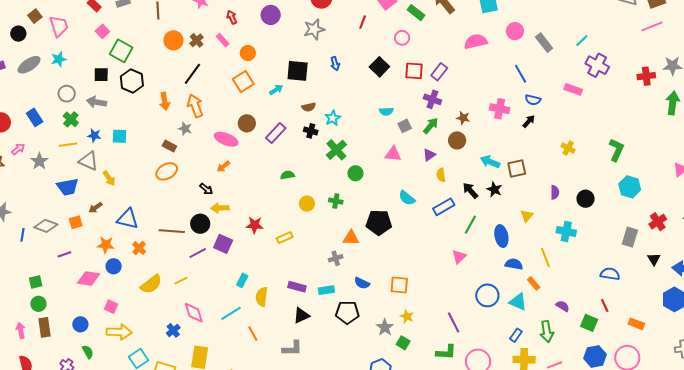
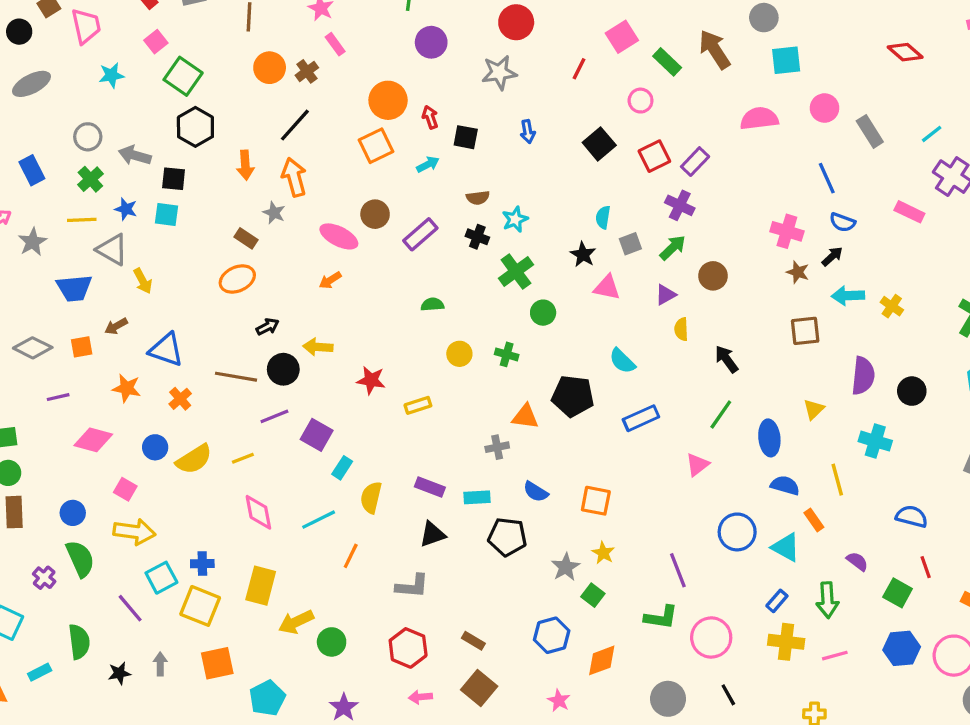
red arrow: (232, 17) -> (430, 117), moved
pink rectangle: (223, 40) -> (335, 44), moved
orange circle: (248, 53) -> (388, 100), size x1.5
cyan star: (59, 59) -> (111, 75), moved
black square: (298, 71) -> (466, 137), size x0.7
red square: (414, 71) -> (654, 156), turned -36
black square: (101, 75) -> (174, 179), moved
cyan semicircle: (386, 111) -> (603, 217), turned 96
brown star: (463, 118) -> (798, 272), moved
cyan arrow: (490, 162) -> (848, 296), moved, turned -30
black arrow: (206, 189) -> (268, 327), moved, turned -72
black star: (494, 189) -> (583, 255), moved
purple semicircle: (555, 192) -> (863, 376), size x1.6
blue rectangle: (444, 207) -> (641, 418), moved
purple square: (223, 244) -> (317, 435), moved
blue circle: (114, 266) -> (155, 447), moved
blue semicircle: (610, 274) -> (912, 516), moved
blue cross: (173, 330) -> (202, 564), moved, turned 32
orange line: (253, 334) -> (351, 556), turned 49
green semicircle: (88, 352) -> (80, 559), size x1.6

